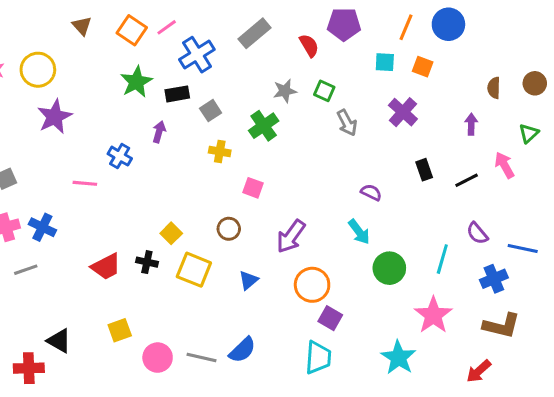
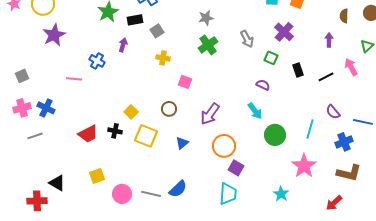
green square: (324, 91) -> (271, 58), moved
green cross: (264, 126) -> (208, 45), moved
cyan star: (398, 358) -> (281, 194), size x0.7

